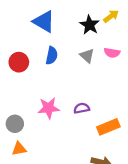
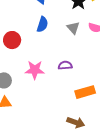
red circle: (19, 62) -> (12, 40), moved
purple semicircle: (82, 108) -> (65, 65), moved

